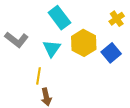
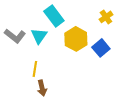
cyan triangle: (52, 48) -> (39, 36), moved

